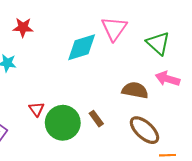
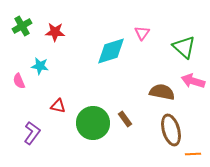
pink triangle: (114, 28) -> (142, 33), size x0.6
red triangle: (37, 109) -> (58, 106), moved, turned -42
brown ellipse: (144, 130) -> (171, 130), turned 32

